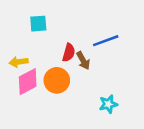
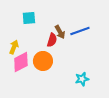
brown arrow: (83, 61) -> (60, 32), moved
yellow arrow: (18, 62) -> (14, 47), turned 120

